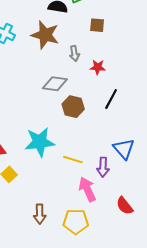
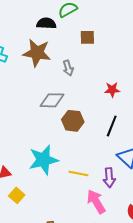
red star: (98, 67) -> (112, 90), moved
black line: (111, 99) -> (112, 126), moved

